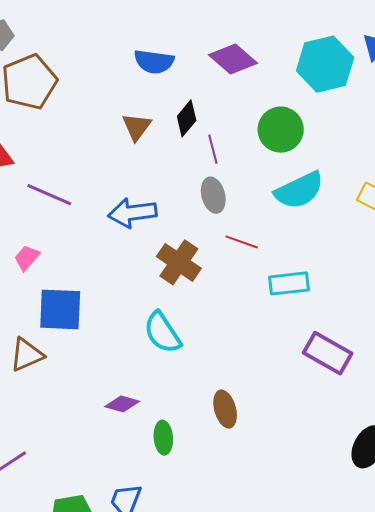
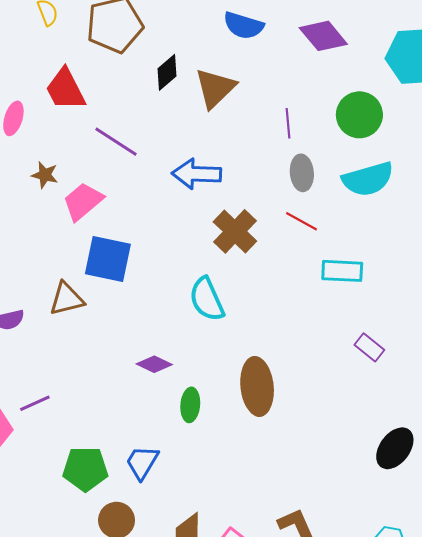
black diamond: (187, 118) -> (167, 72), moved
brown triangle: (137, 127) -> (215, 88), size x1.4
gray ellipse: (213, 195) -> (302, 173), moved
pink trapezoid: (27, 258) -> (83, 201), size x1.5
purple rectangle: (328, 353) -> (369, 347), size x0.6
brown ellipse: (225, 409) -> (257, 386), size x1.5

